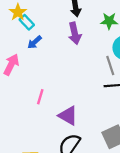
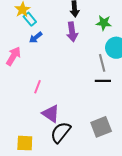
purple triangle: (68, 116) -> (51, 114), moved

